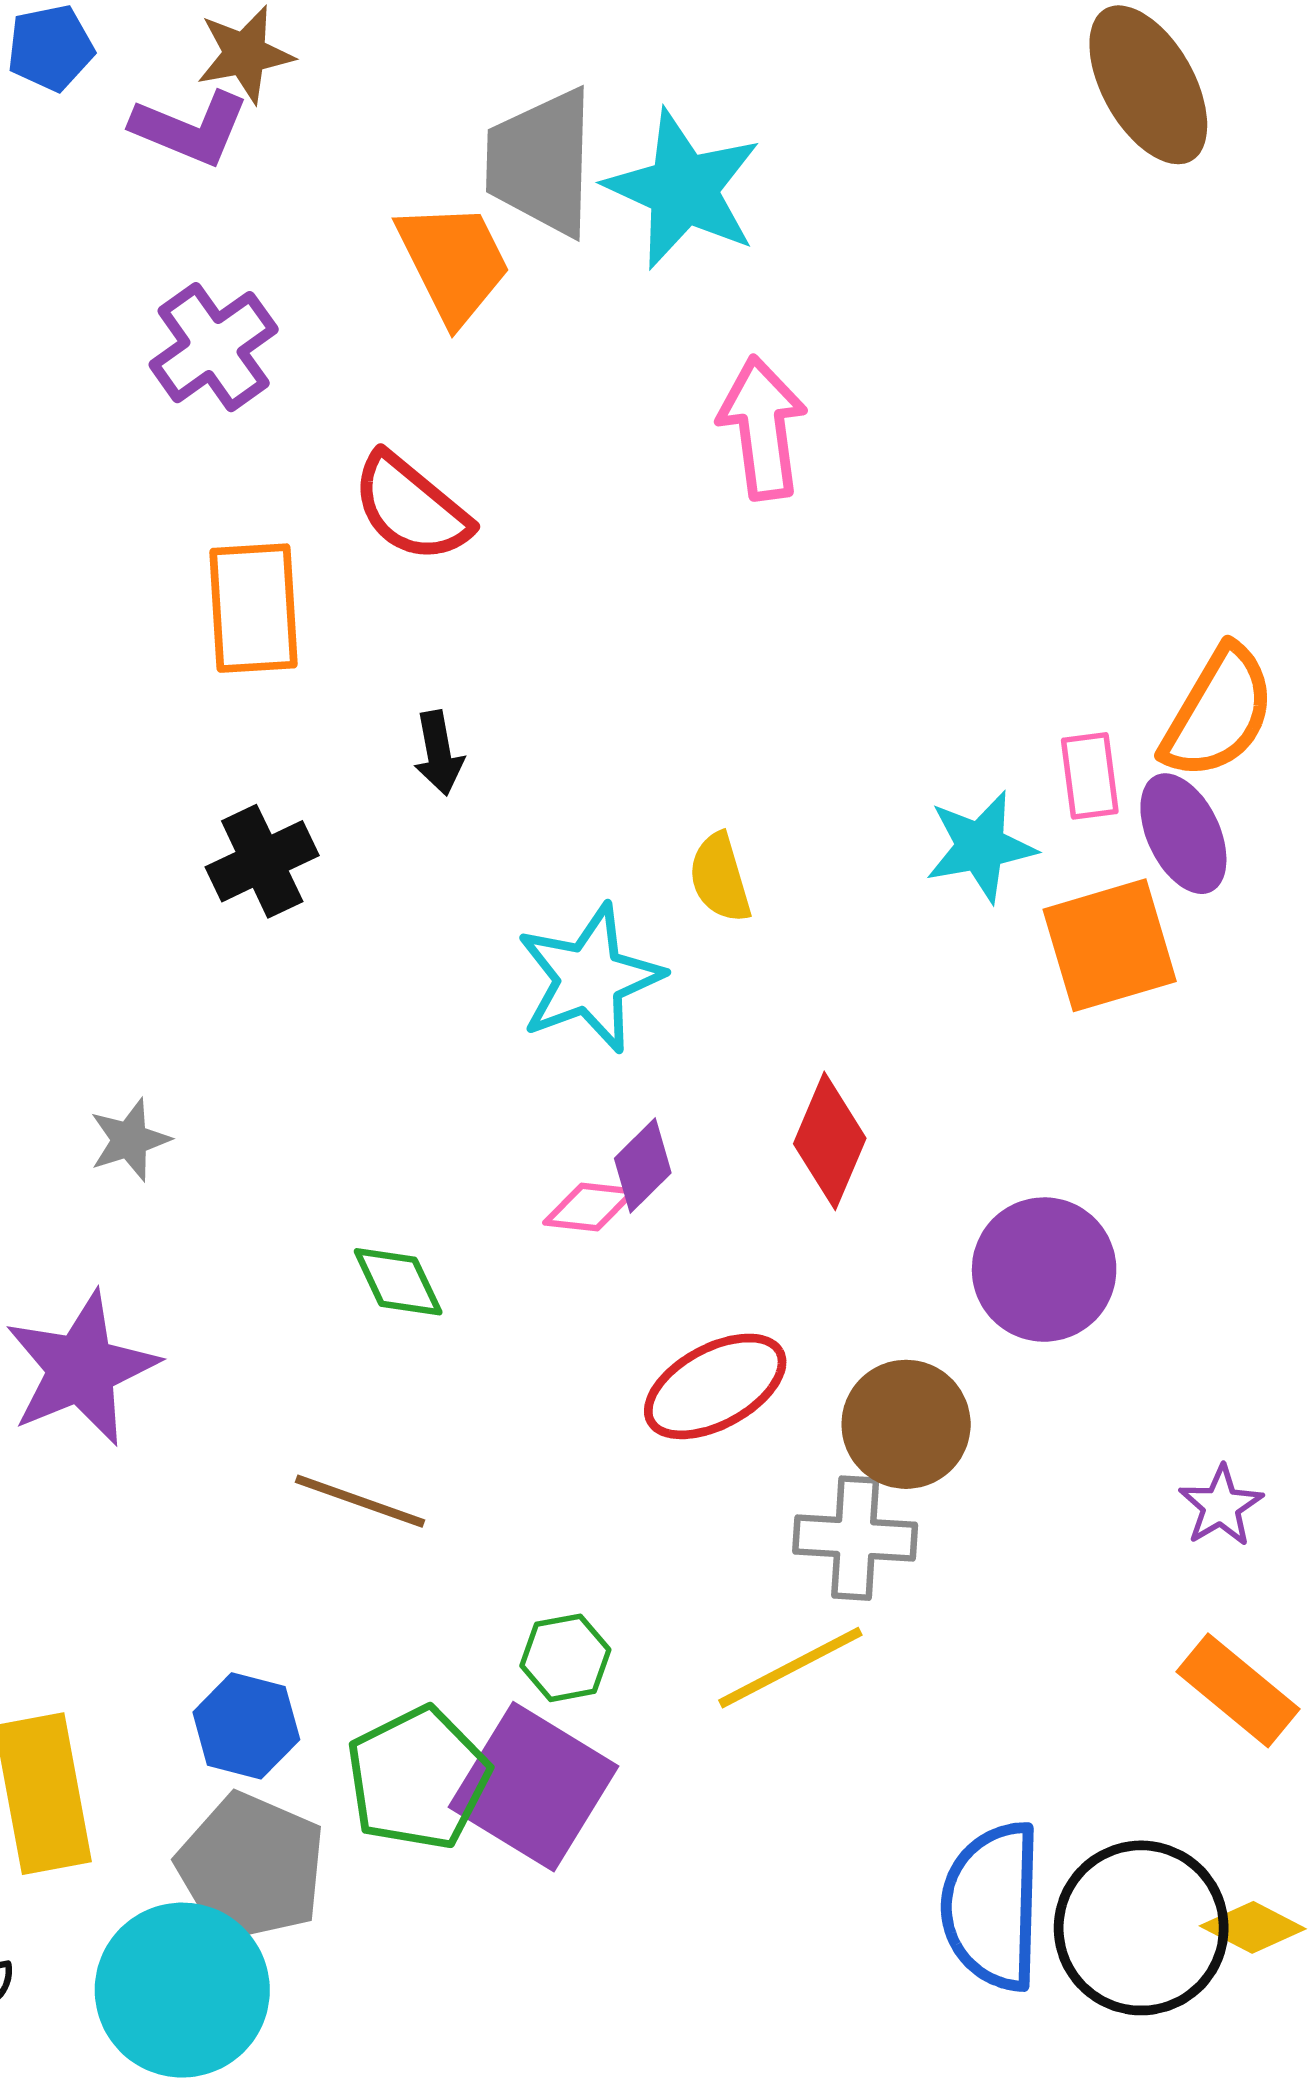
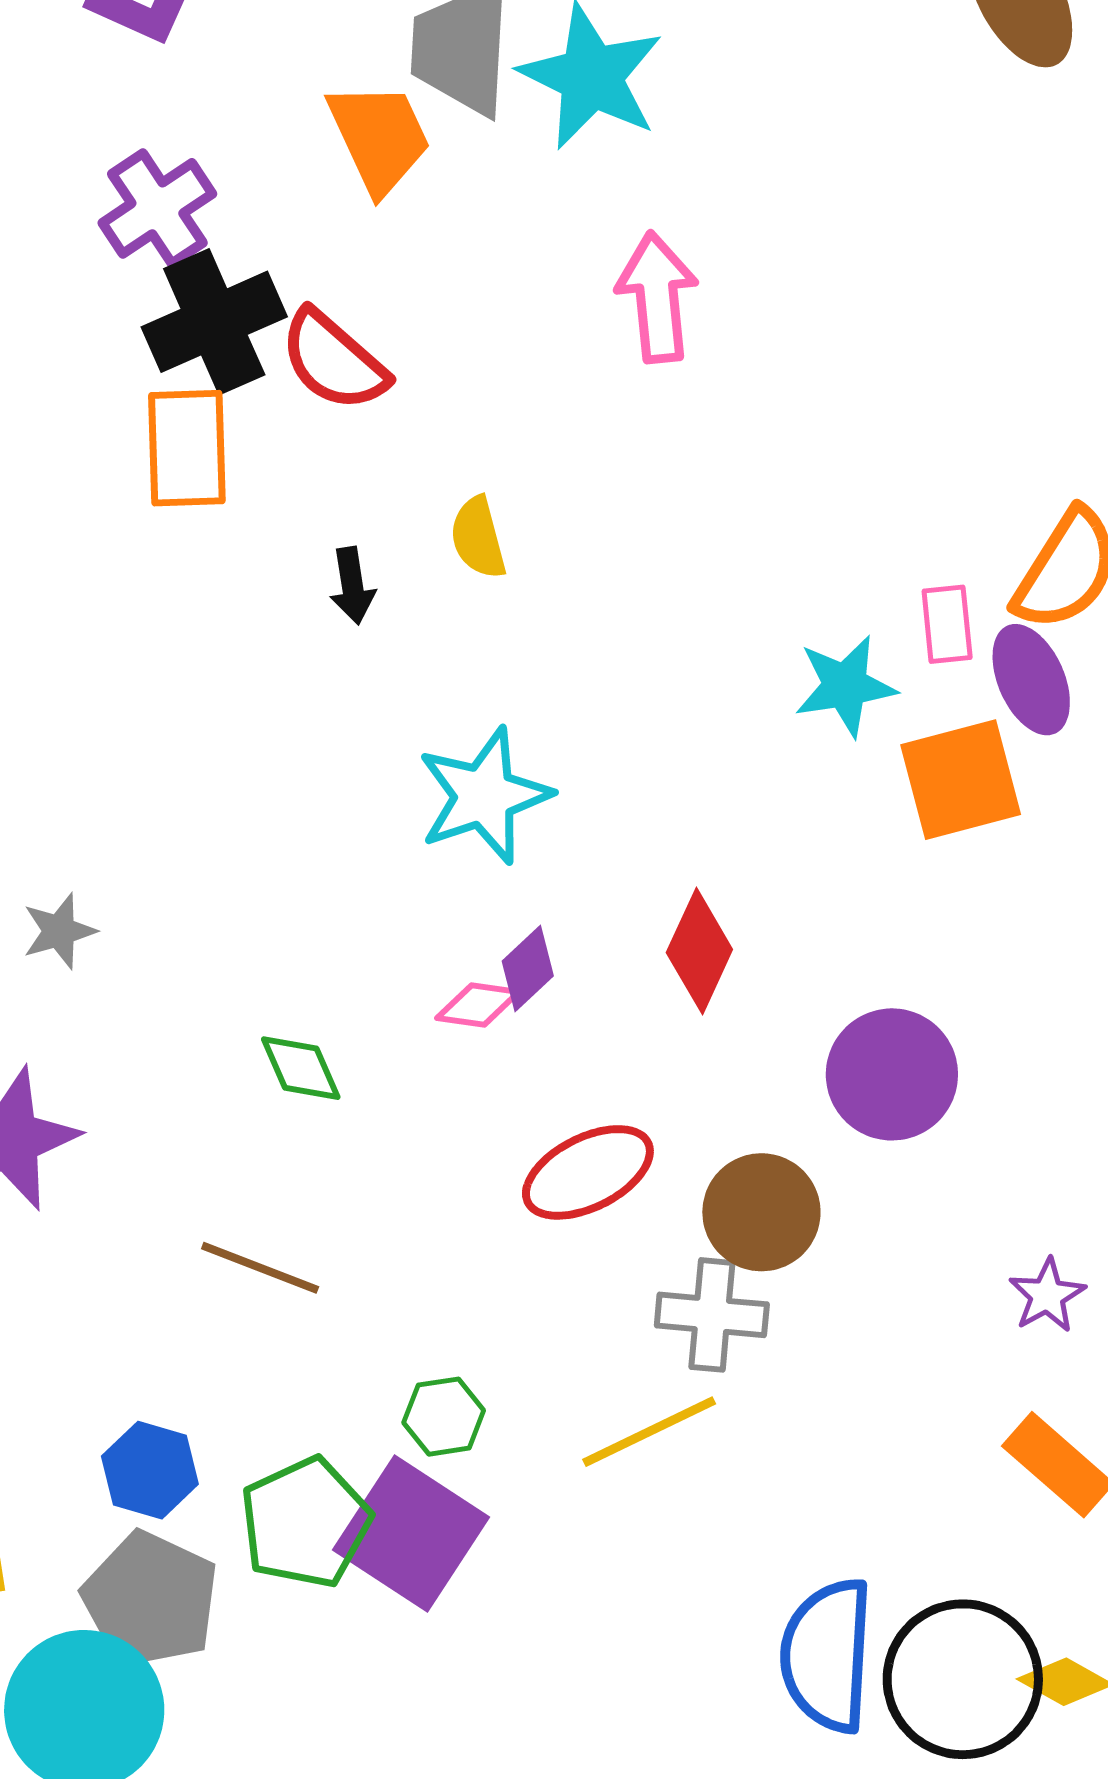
black cross: (262, 861) -> (214, 322), moved, size x1.4
yellow semicircle: (720, 878) -> (478, 538), moved

